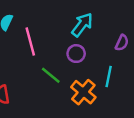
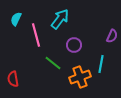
cyan arrow: (82, 25) -> (60, 19), moved
orange cross: (83, 92) -> (80, 77), turned 30

